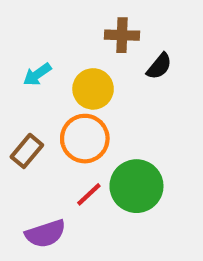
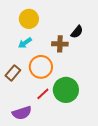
brown cross: (122, 35) -> (60, 44), moved
cyan arrow: (37, 74) -> (25, 43), moved
yellow circle: (93, 89) -> (29, 19), moved

